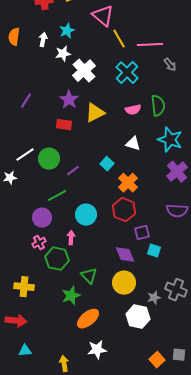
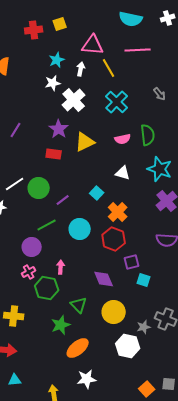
pink triangle: (103, 16) -> (93, 45), turned -35
white arrow: (43, 40) -> (81, 69), moved
pink line: (150, 45) -> (138, 50), moved
cyan circle: (86, 215) -> (80, 229), moved
purple diamond: (125, 255) -> (104, 279), moved

